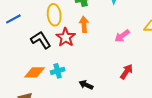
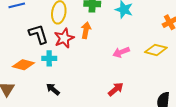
cyan cross: (58, 71) -> (49, 58), moved
black arrow: (86, 85) -> (53, 89), moved

